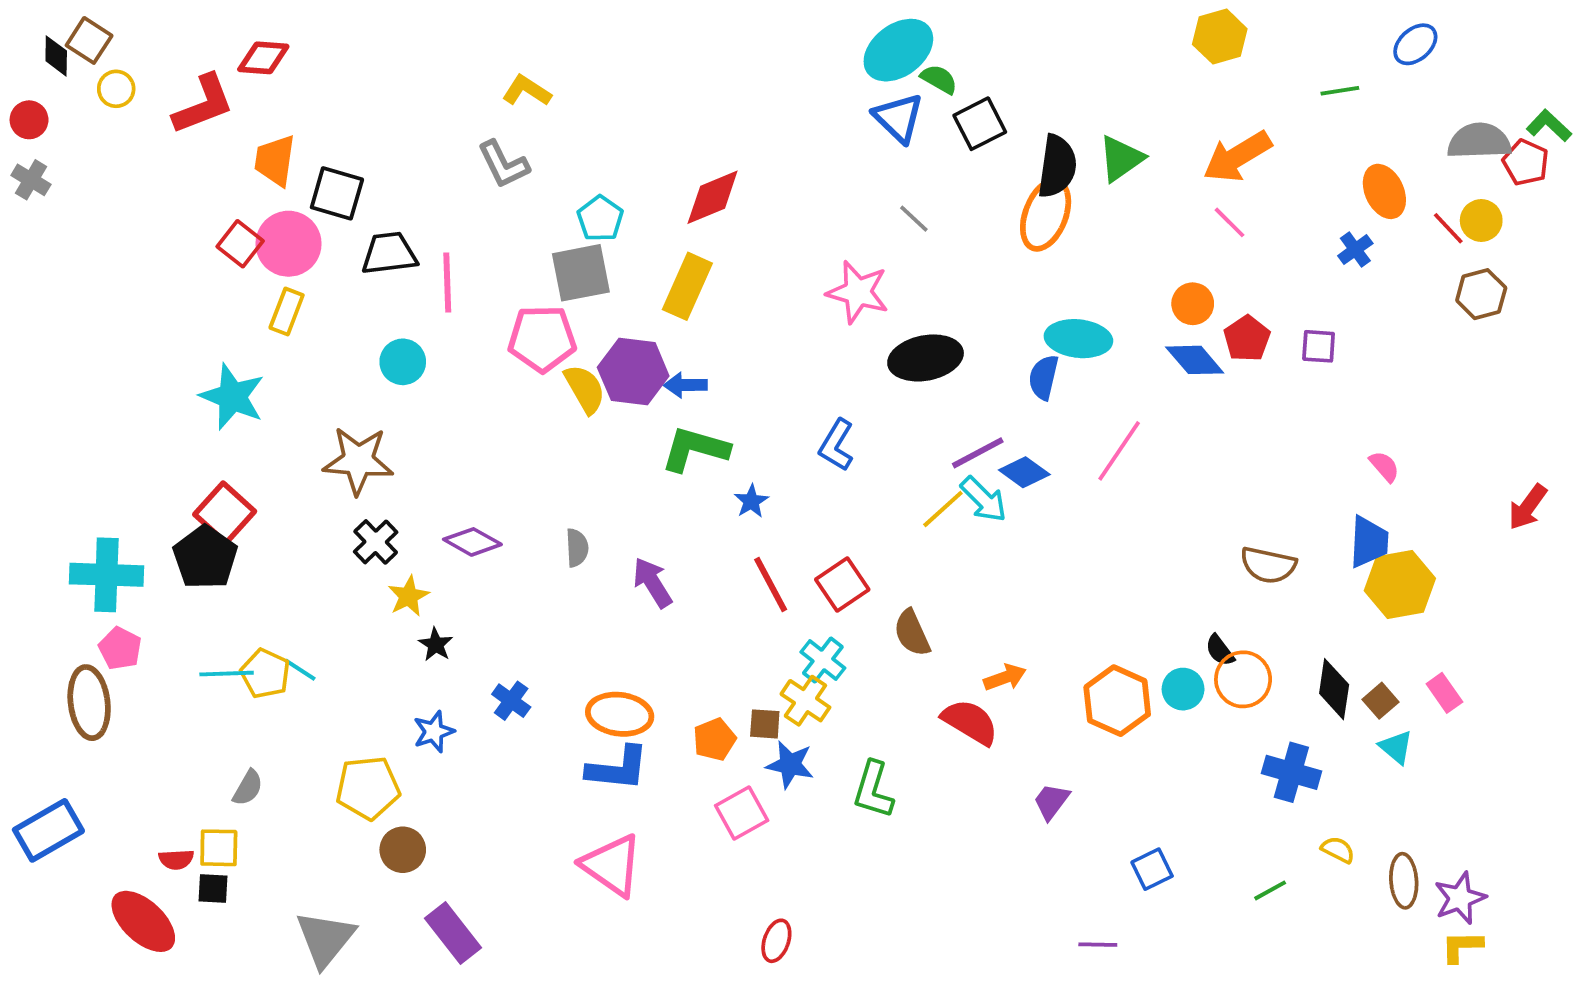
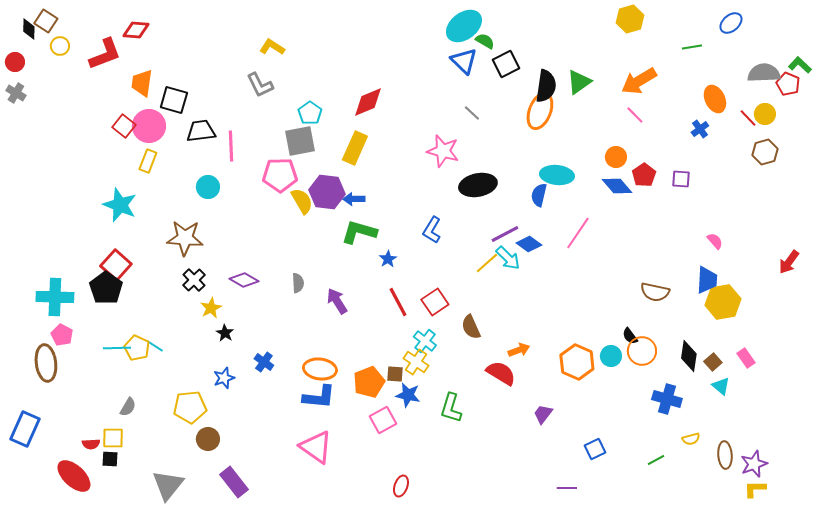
orange pentagon: (714, 739) -> (369, 382), size x1.4
blue rectangle: (48, 830) -> (25, 429), turned -36
yellow semicircle: (1338, 850) -> (691, 439), turned 138

